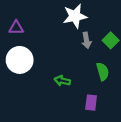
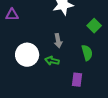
gray arrow: (86, 40) -> (58, 41), moved
white circle: (20, 60) -> (27, 55), moved

